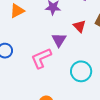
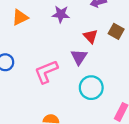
purple triangle: (59, 40) -> (79, 57), moved

